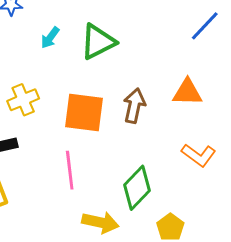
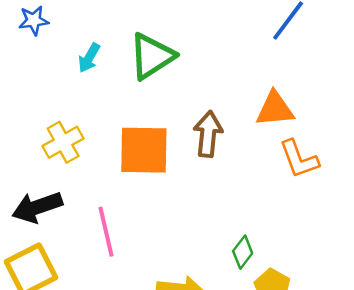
orange L-shape: (199, 155) -> (299, 159), moved, turned 40
pink line: (70, 170) -> (106, 232), moved
green diamond: (137, 188) -> (243, 252), moved, size x0.6

